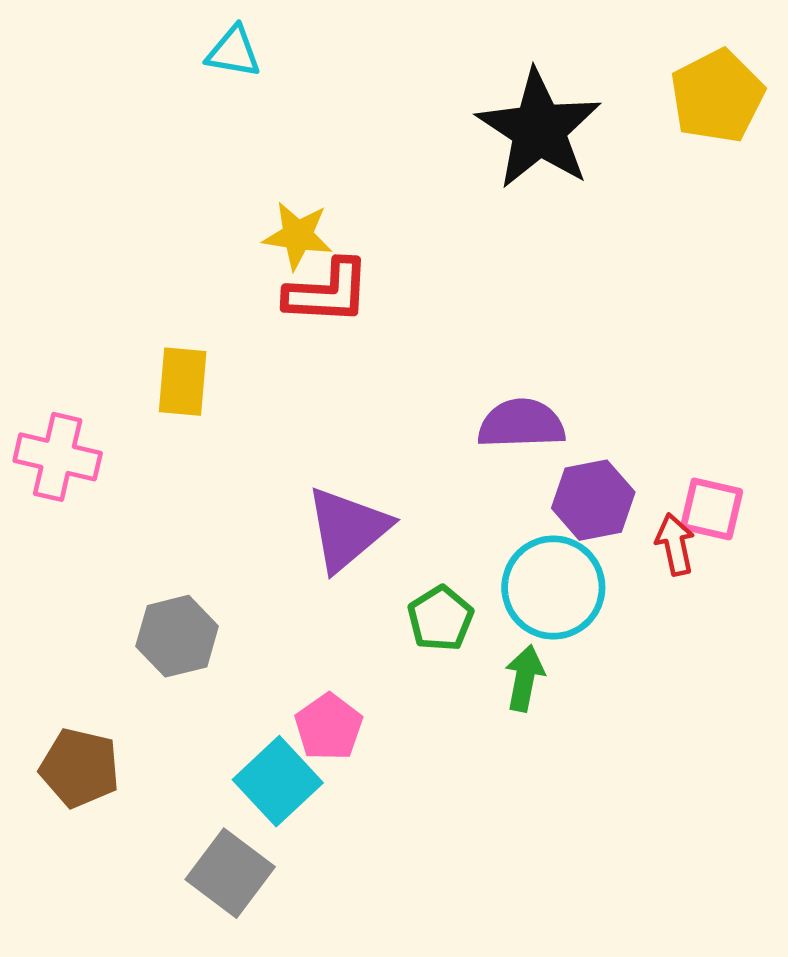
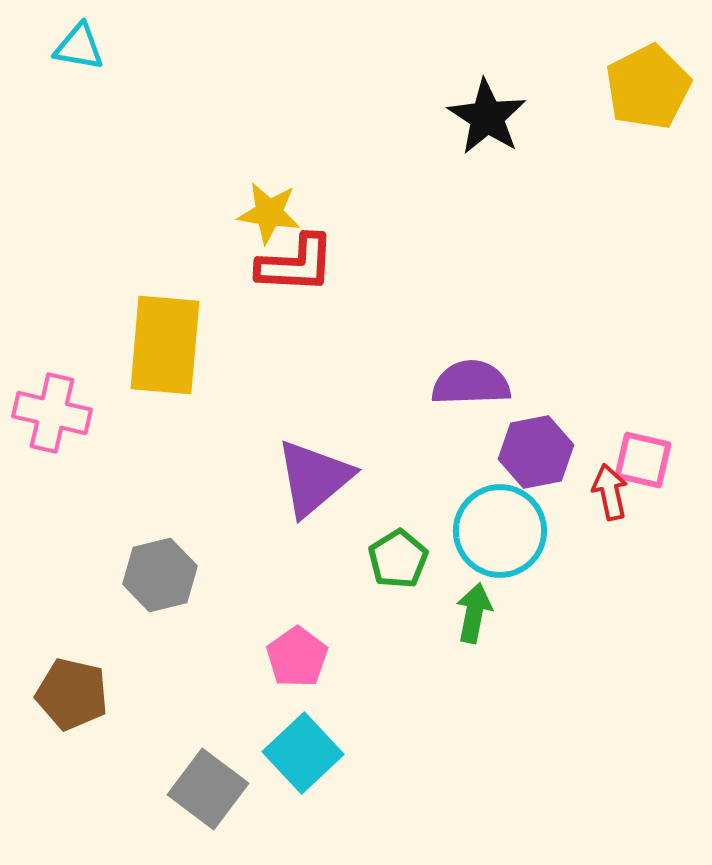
cyan triangle: (234, 52) -> (79, 47), moved
black star: (539, 129) -> (487, 117), size x0.7
yellow rectangle: (183, 382) -> (165, 345), size x1.6
cyan square: (278, 781) -> (303, 753), moved

